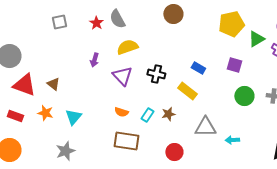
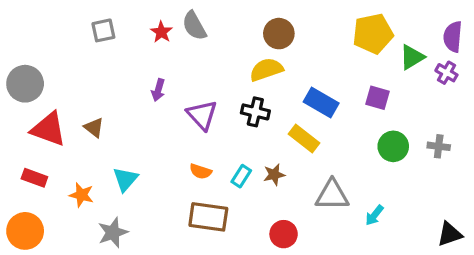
brown circle: (173, 14) -> (279, 34), moved
yellow semicircle: (127, 47) -> (266, 70), moved
blue rectangle: (198, 68) -> (321, 102), size x1.5
orange star: (45, 113) -> (81, 195), moved
cyan arrow: (232, 140) -> (374, 215), turned -48

